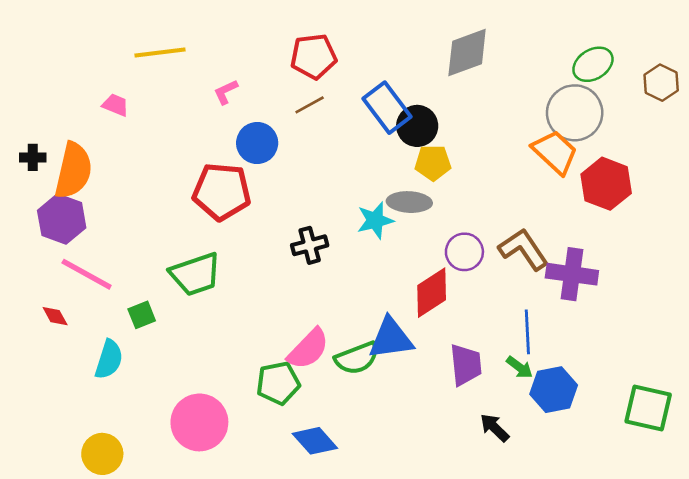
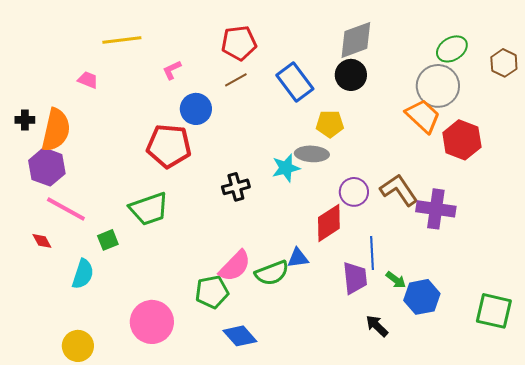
black circle: (417, 126) -> (351, 75), moved
blue line: (527, 332) -> (372, 253), moved
blue triangle: (391, 338) -> (298, 258), size x0.6

